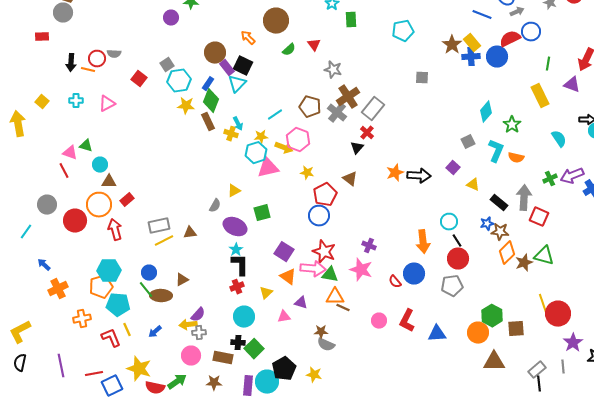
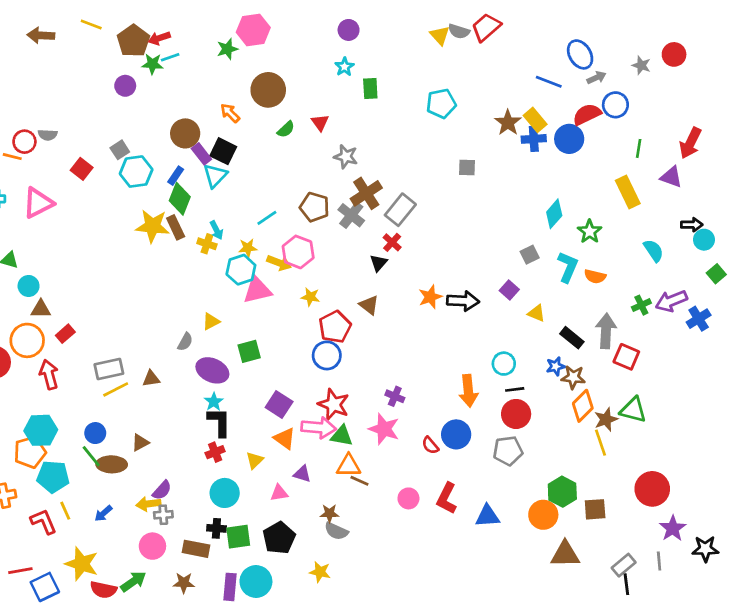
pink triangle: (107, 104) -> (38, 203), size x1.4
yellow star: (186, 106) -> (152, 226), moved, size x1.4
black line: (457, 241) -> (515, 389), turned -64
yellow line: (543, 304) -> (600, 443), moved
green square: (254, 349) -> (238, 537), turned 36
black pentagon: (284, 369) -> (279, 538), moved

